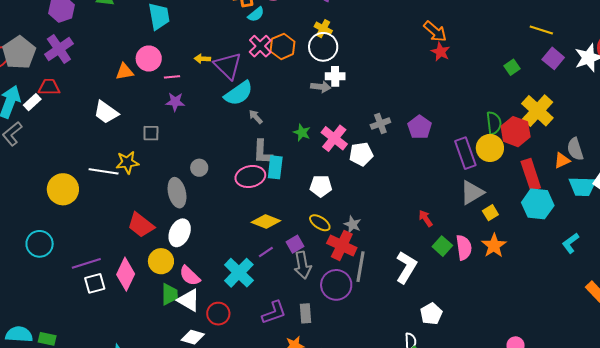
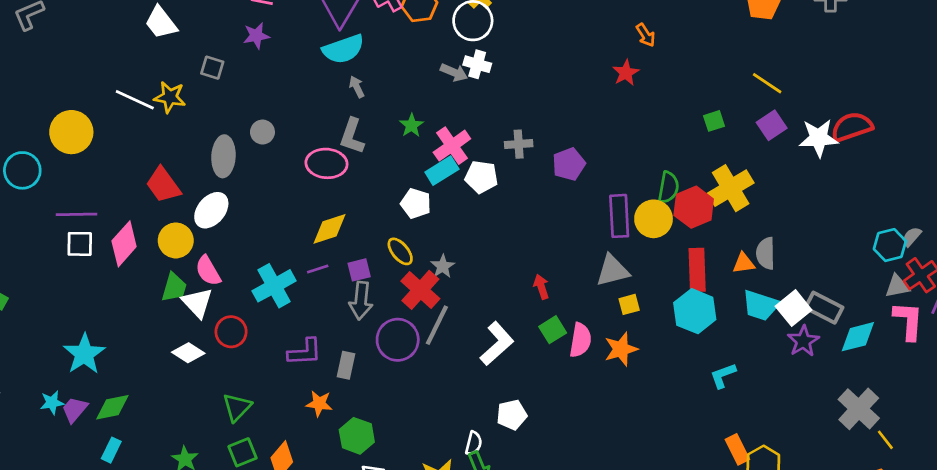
orange arrow: (435, 31) -> (646, 35), moved, size x0.7
purple star: (175, 102) -> (256, 36), turned -30
cyan rectangle: (275, 167) -> (442, 171), moved, turned 35
yellow circle: (63, 189) -> (71, 132), moved
yellow diamond: (266, 222) -> (330, 229), turned -56

